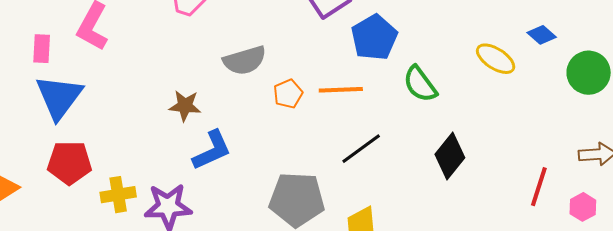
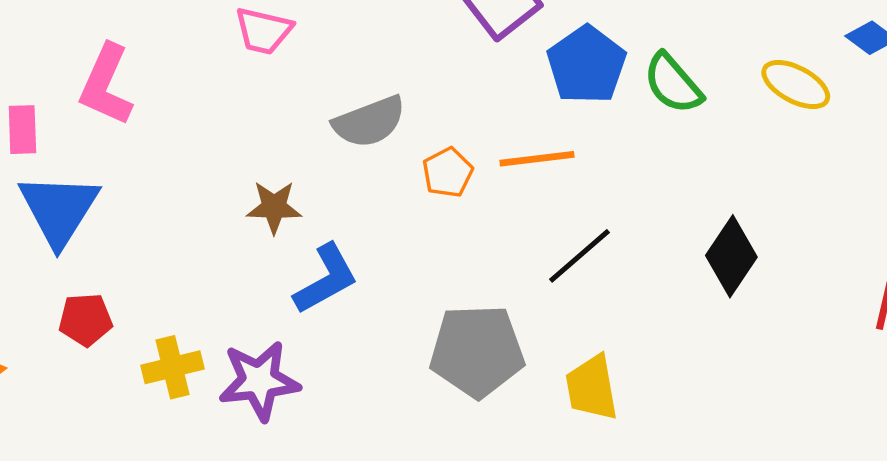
green semicircle: (420, 84) -> (673, 83), moved
red pentagon: (69, 163) -> (86, 320), size x0.7

